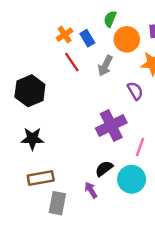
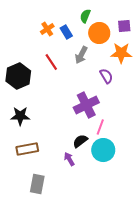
red line: (72, 62) -> (51, 62), moved
pink line: (140, 147) -> (100, 127), moved
gray rectangle: (57, 203) -> (37, 184), moved

